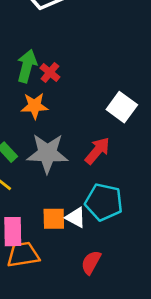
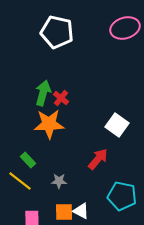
orange star: (35, 106) -> (49, 124), size x1.4
gray star: (47, 153) -> (59, 181), moved, size x0.5
cyan pentagon: (104, 202) -> (122, 196), moved

